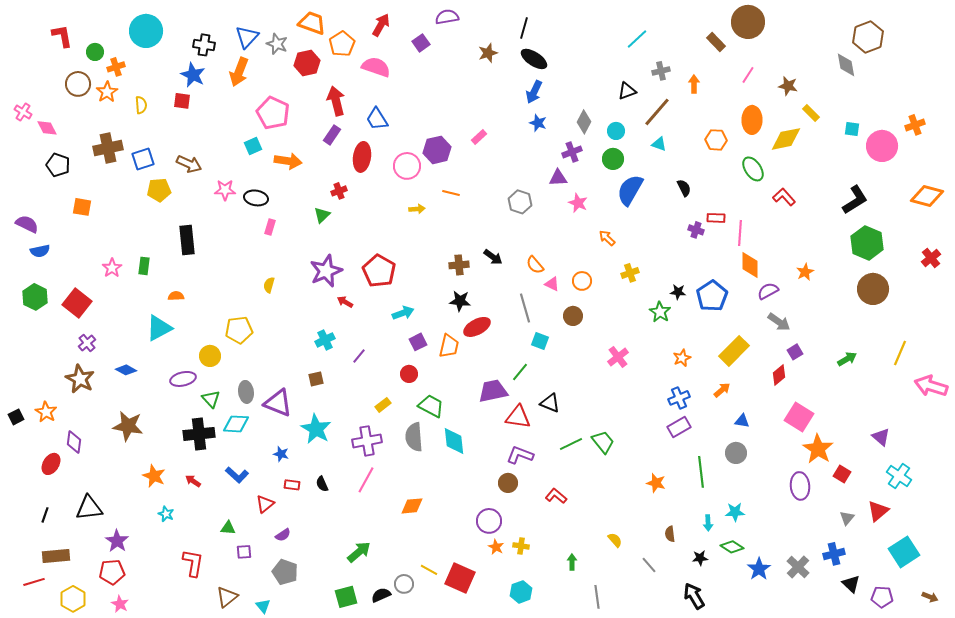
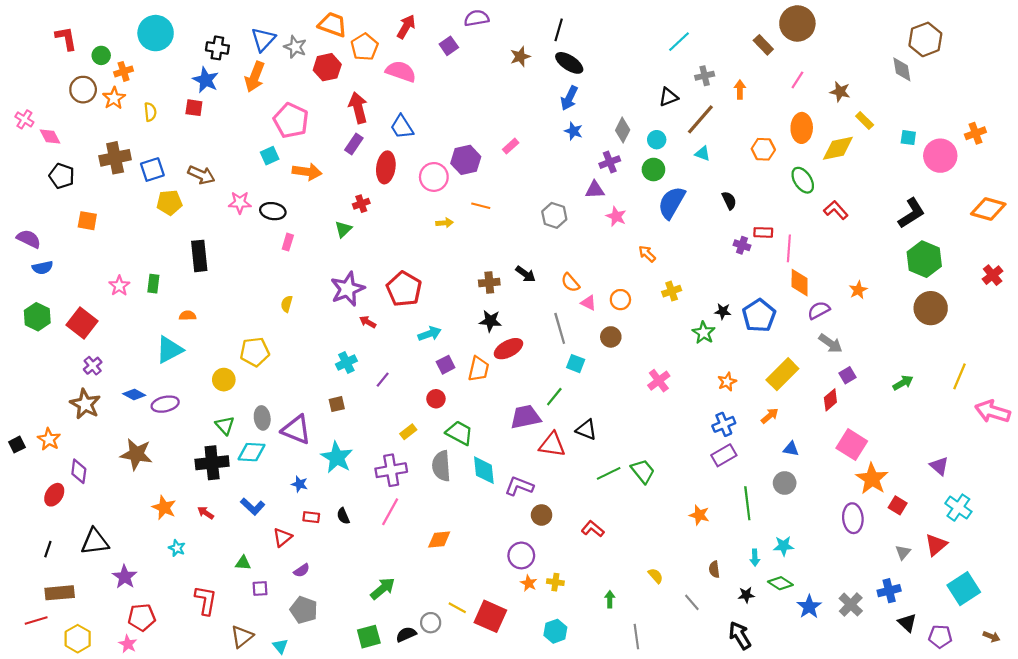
purple ellipse: (183, 379) -> (165, 404), moved
purple L-shape: (520, 455) -> (519, 486), moved
red pentagon: (112, 572) -> (142, 617), moved

